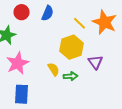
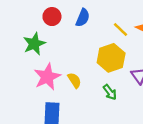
yellow semicircle: (54, 69) -> (74, 80), moved
green arrow: (71, 76) -> (110, 92), turned 56

